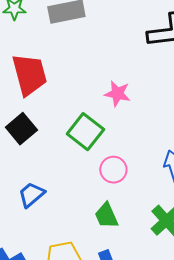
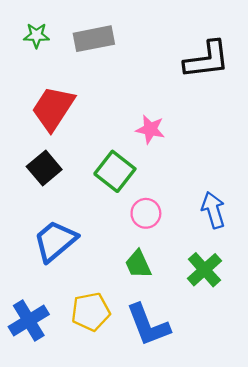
red trapezoid: (29, 75) -> (53, 108), turned -132
blue trapezoid: (31, 195) -> (55, 241), size x1.5

